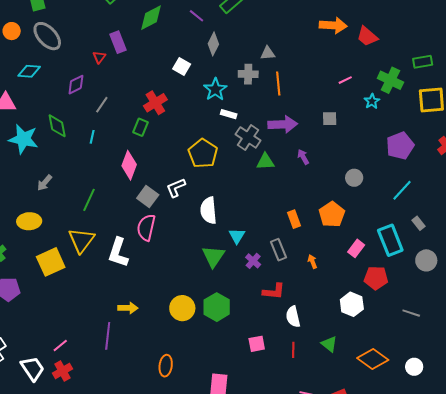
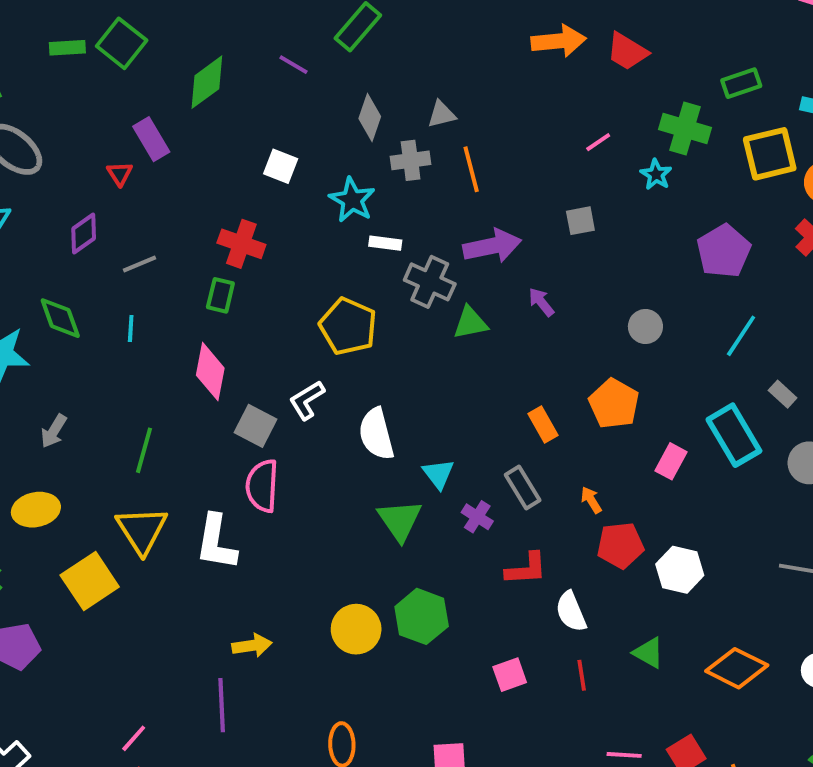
gray diamond: (213, 44) -> (370, 118), moved
red cross: (155, 103) -> (241, 244), turned -30
gray line: (102, 105) -> (139, 264), turned 42
red pentagon: (376, 278) -> (620, 545), moved

